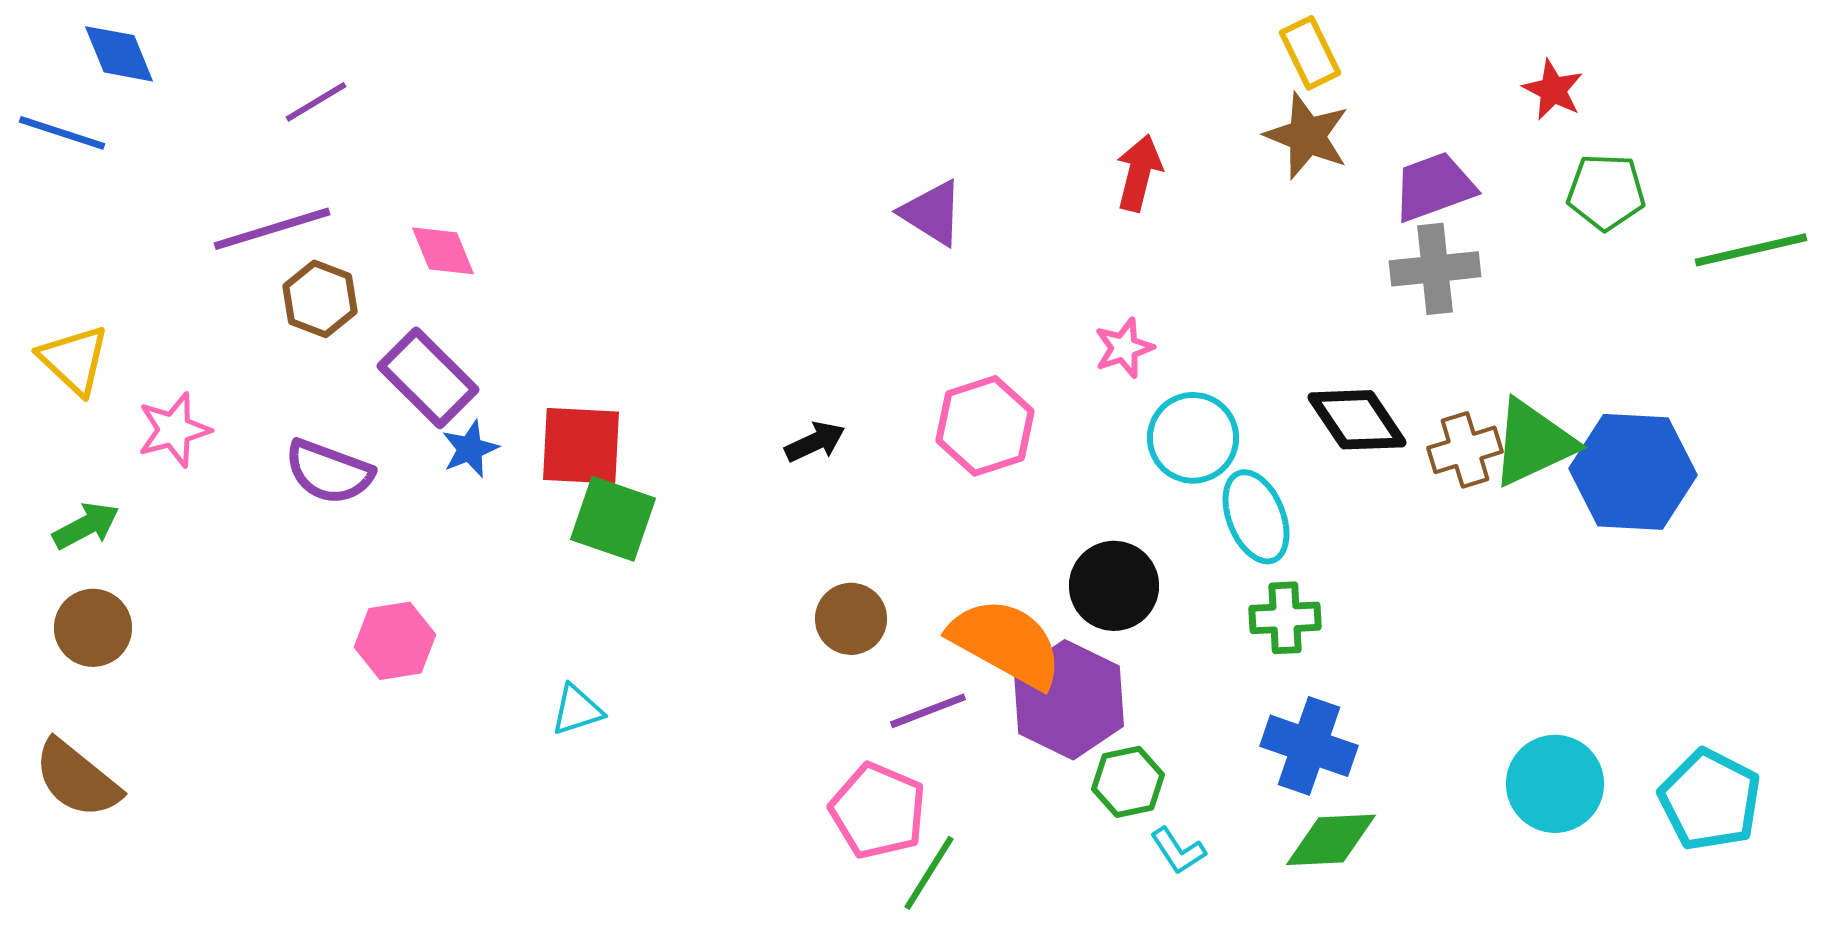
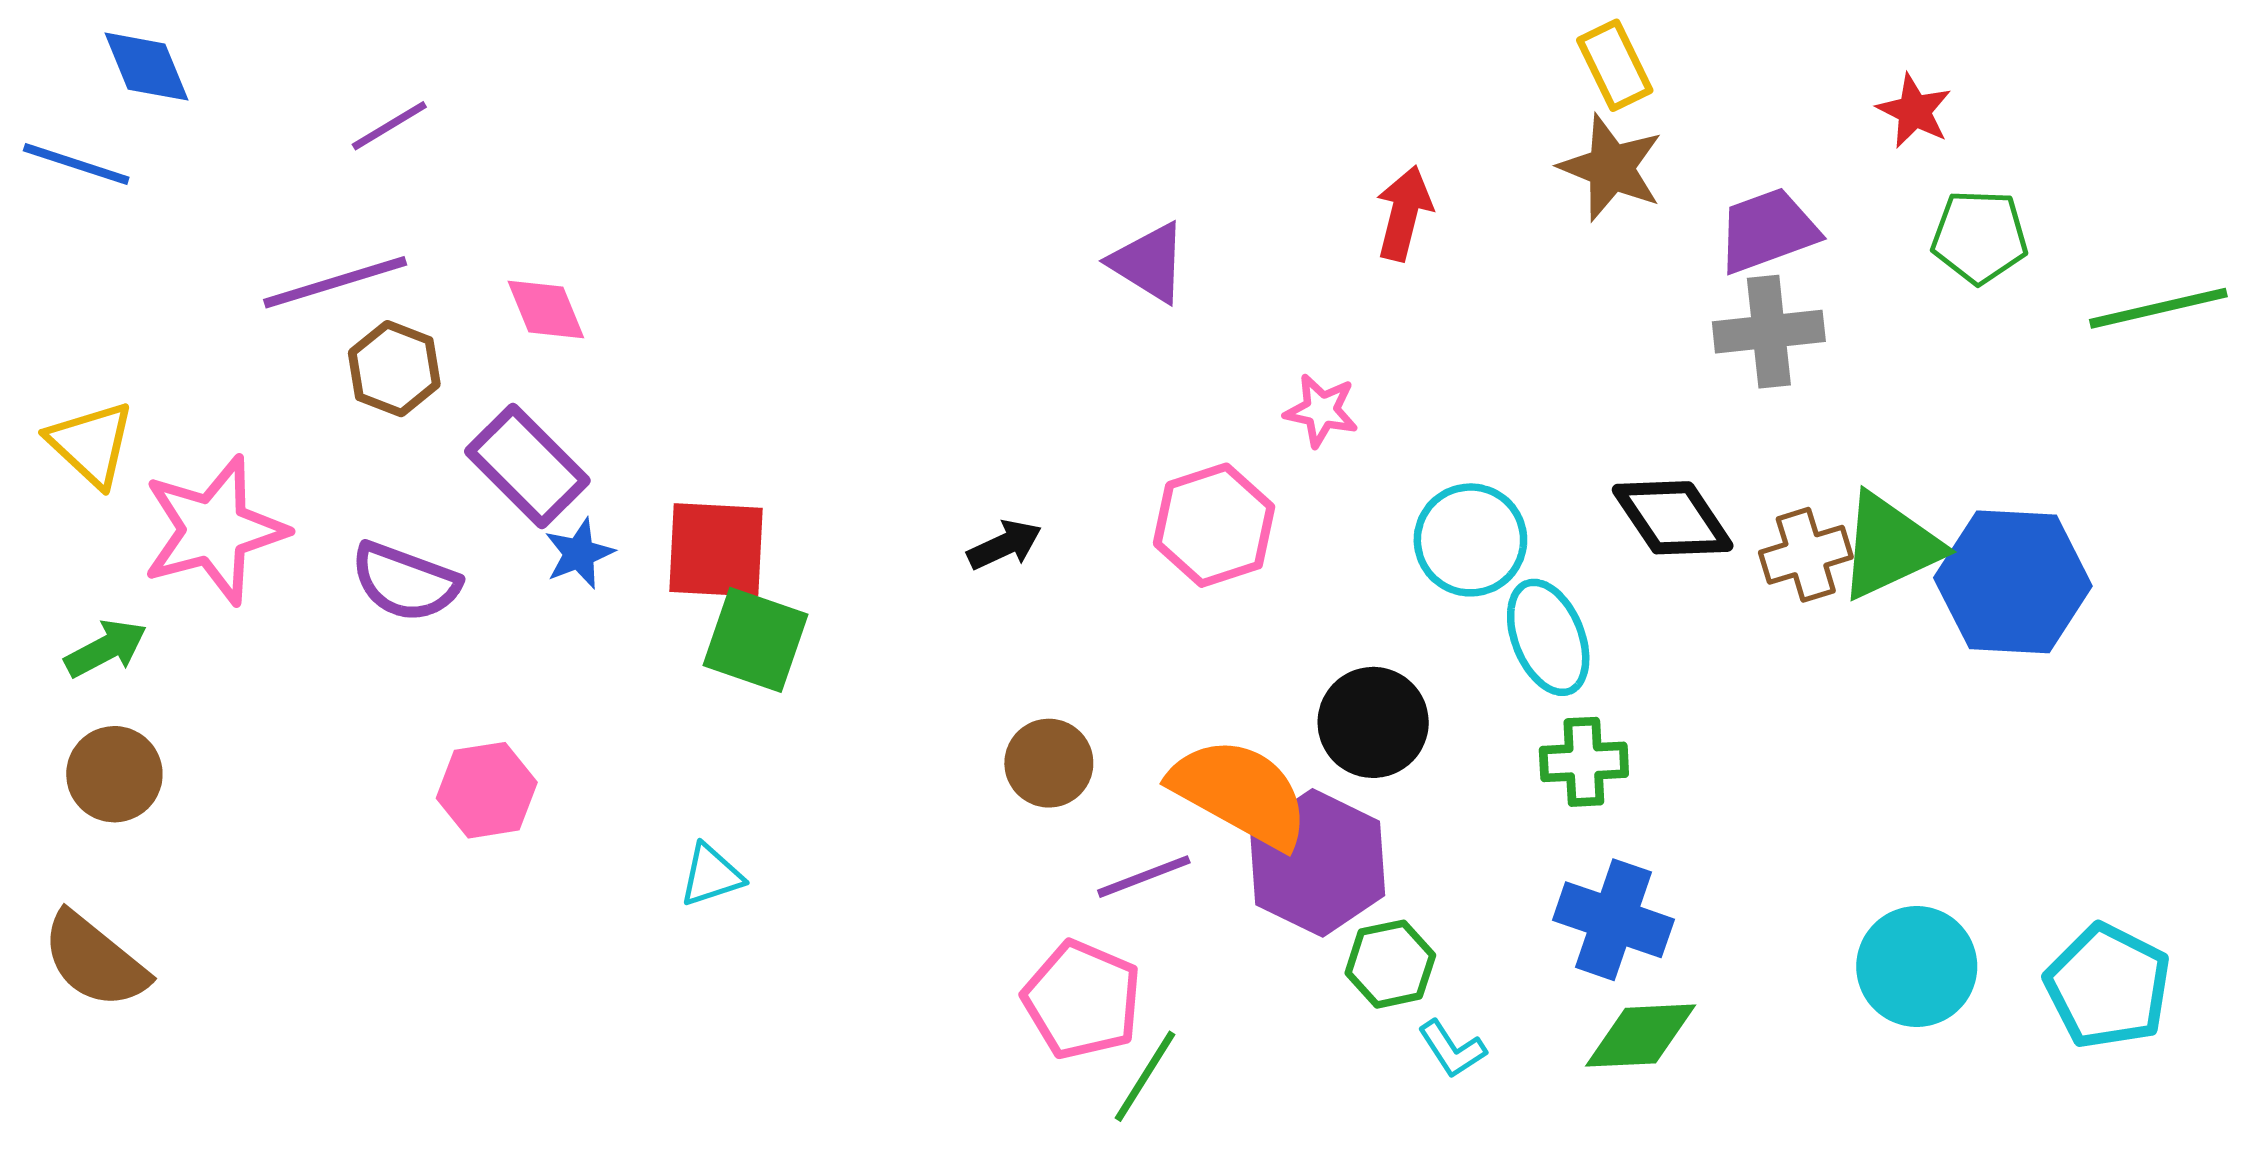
pink star: (1124, 348) -> (1321, 411), moved, turned 30
pink star: (174, 430) -> (214, 530), size x1.6

